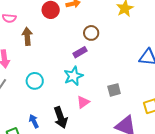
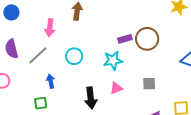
brown circle: (91, 33) -> (147, 39), moved, size x1.5
blue arrow: (34, 121) -> (51, 81), moved

